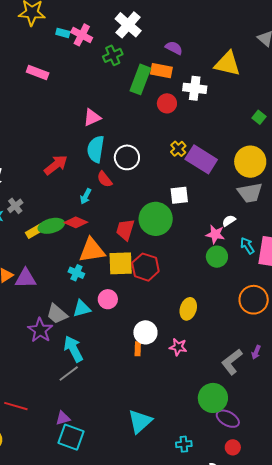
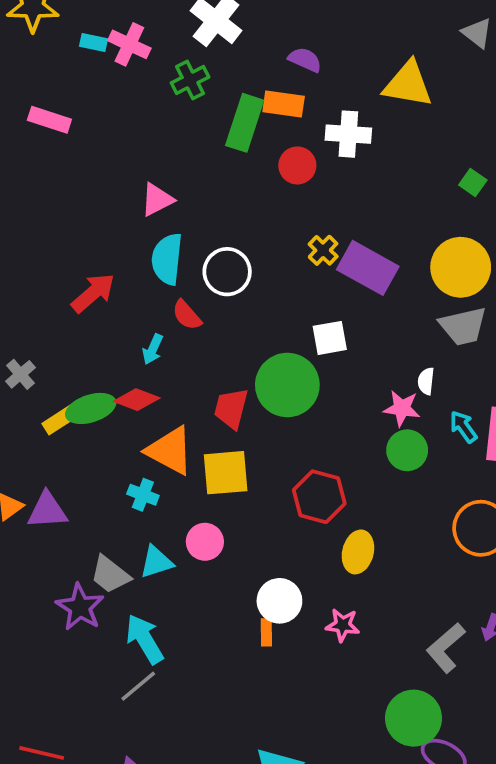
white semicircle: (229, 221) -> (426, 381), turned -48
orange triangle: (92, 250) -> (170, 451), turned 40
red hexagon: (145, 267) -> (319, 497), moved

